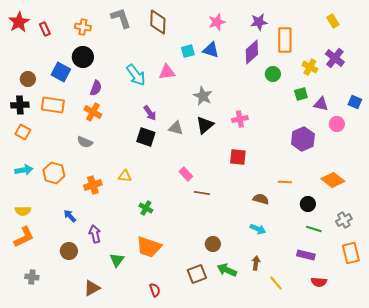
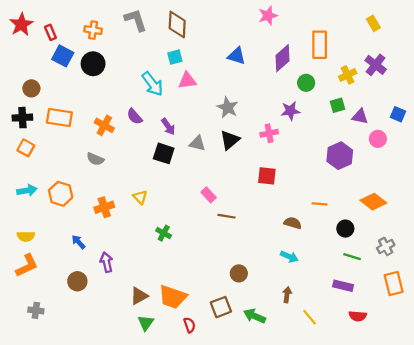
pink star: (217, 22) -> (268, 16), moved
purple star: (259, 22) -> (290, 111), moved
cyan square: (188, 51) -> (175, 57), moved
yellow cross: (310, 67) -> (348, 75), turned 35
blue square: (61, 72) -> (63, 56), moved
purple semicircle: (96, 88) -> (135, 116), moved, turned 119
yellow triangle: (125, 176) -> (140, 197), turned 40
orange trapezoid: (149, 247) -> (173, 297), moved
green triangle: (117, 260) -> (146, 323), moved
green arrow: (227, 270) -> (255, 316), moved
brown triangle: (92, 288) -> (139, 296), moved
red semicircle: (155, 290) -> (189, 325), moved

